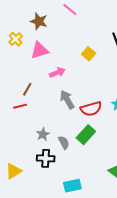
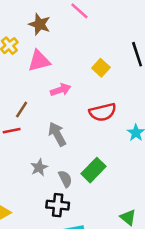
gray arrow: (67, 100) -> (57, 134), moved
red semicircle: (91, 109) -> (103, 112), moved
black cross: (46, 158) -> (58, 205), moved

